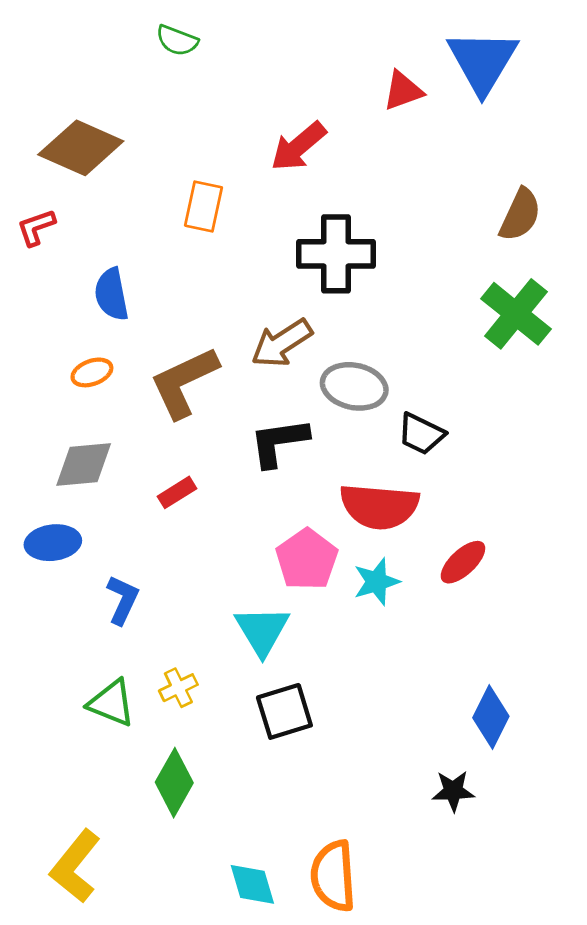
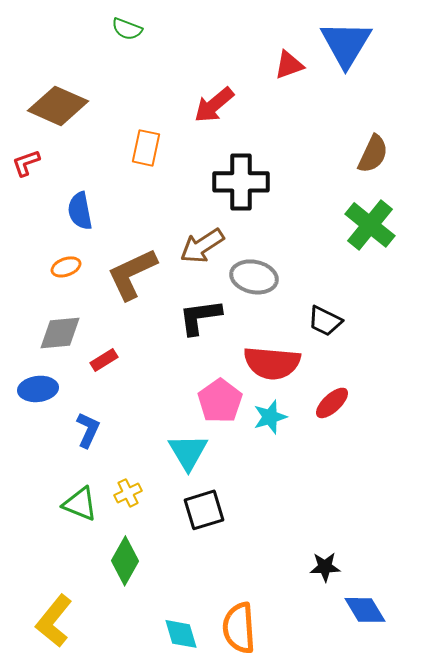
black trapezoid: (421, 434) -> (325, 321), moved
red rectangle: (177, 492) -> (104, 360), moved
blue diamond: (491, 717) -> (365, 610), moved, turned -57

